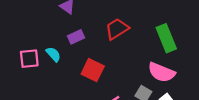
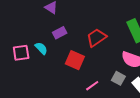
red trapezoid: (117, 29) -> (96, 38), moved

